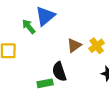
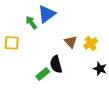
brown triangle: (74, 45) -> (71, 42), turned -40
green rectangle: (45, 83) -> (43, 74), turned -32

